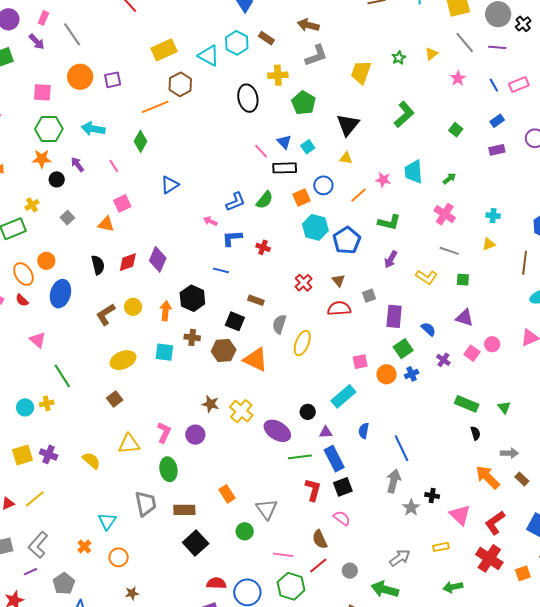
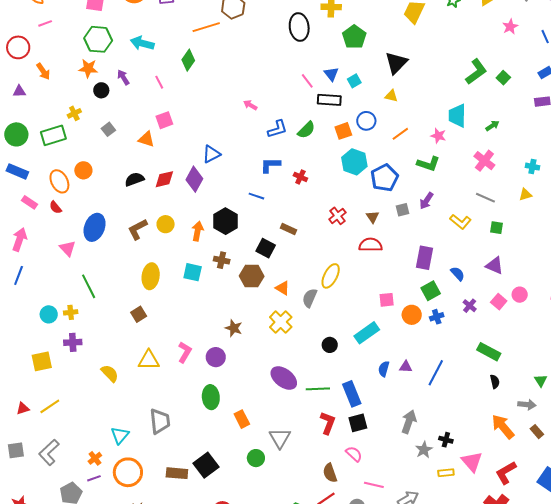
green L-shape: (404, 114) -> (476, 72), moved
pink star: (383, 180) -> (438, 136), moved
blue triangle: (170, 185) -> (211, 154), moved
pink arrow: (210, 221) -> (250, 105), moved
black semicircle: (98, 265) -> (134, 179), turned -102
blue ellipse: (60, 294) -> (95, 227), moved
gray square: (369, 296) -> (402, 210), moved
gray semicircle: (279, 324) -> (310, 298), moved
yellow ellipse: (123, 360) -> (151, 276), turned -65
orange triangle: (256, 360) -> (283, 288), size x0.6
green triangle: (504, 407) -> (541, 381), moved
yellow cross: (241, 411) -> (281, 322), moved
purple ellipse: (277, 431) -> (284, 378), moved
purple triangle: (326, 432) -> (406, 367), moved
blue line: (402, 448) -> (436, 373), moved, turned 48
purple cross: (49, 454) -> (73, 342), moved, turned -30
green ellipse: (168, 469) -> (211, 397), moved
brown rectangle: (184, 510) -> (177, 473), moved
yellow rectangle: (441, 547) -> (446, 473), moved
pink line: (283, 555) -> (374, 485), moved
orange circle: (119, 557) -> (128, 472), size x1.5
purple line: (30, 572) -> (94, 478), moved

